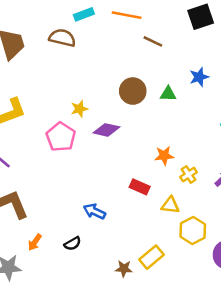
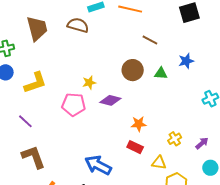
brown line: (153, 41) -> (150, 40), moved
pink pentagon: (61, 137) -> (73, 105), turned -30
orange star: (164, 156) -> (139, 124), moved
blue arrow: (94, 211) -> (98, 165), size x1.5

